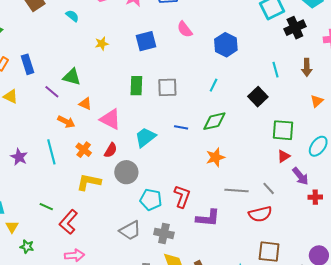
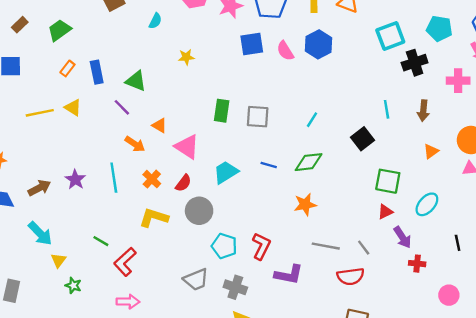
cyan semicircle: (72, 16) -> (155, 21), turned 72
blue square: (146, 41) -> (252, 44), moved
blue hexagon: (226, 45) -> (319, 44), moved
green triangle: (72, 77) -> (136, 81), moved

